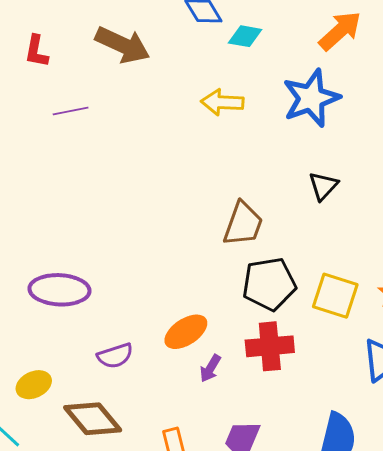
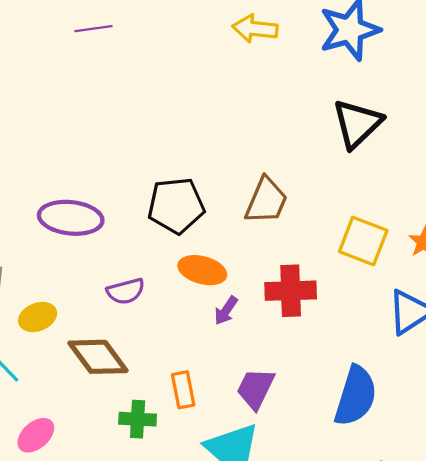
black triangle: (323, 186) -> (357, 124), size x1.6
brown trapezoid: (243, 224) -> (266, 201), moved
black pentagon: (269, 284) -> (176, 206), moved
orange ellipse: (186, 332) -> (202, 270), turned 45

